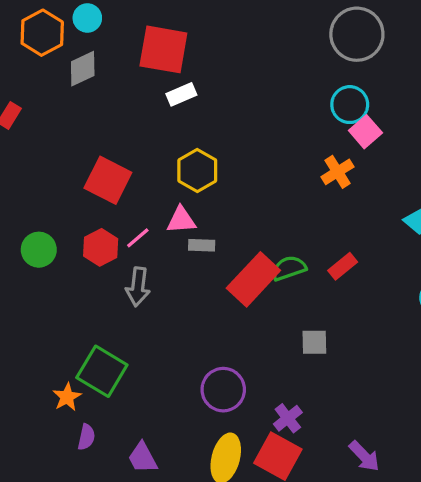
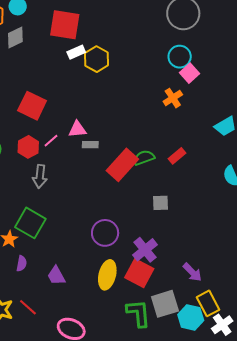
yellow hexagon: (197, 170) -> (97, 59), moved
gray arrow: (138, 287) -> (40, 176), moved
purple cross: (288, 418) -> (145, 250), size x1.4

